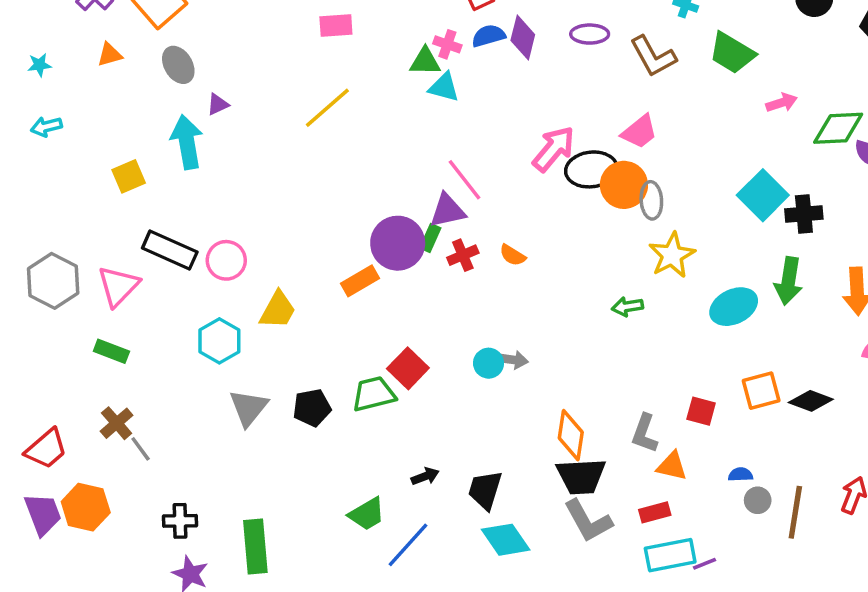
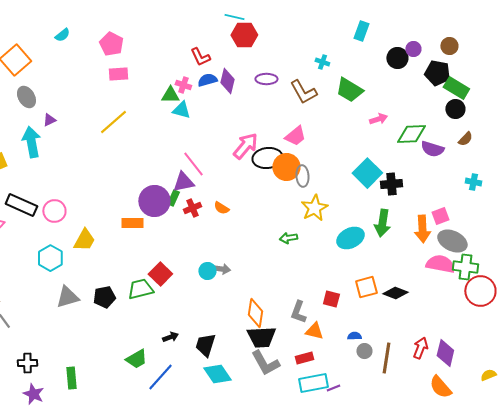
orange rectangle: (360, 281) -> (132, 223), turned 30
gray triangle: (249, 408) -> (67, 297), turned 35
green rectangle: (255, 547) -> (71, 378), size x0.7

